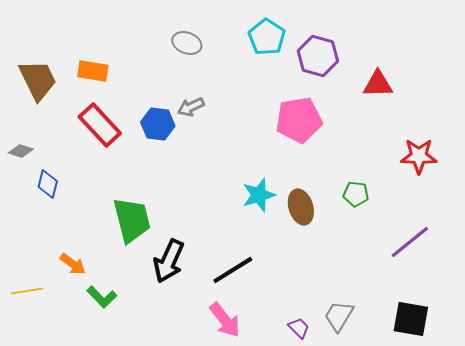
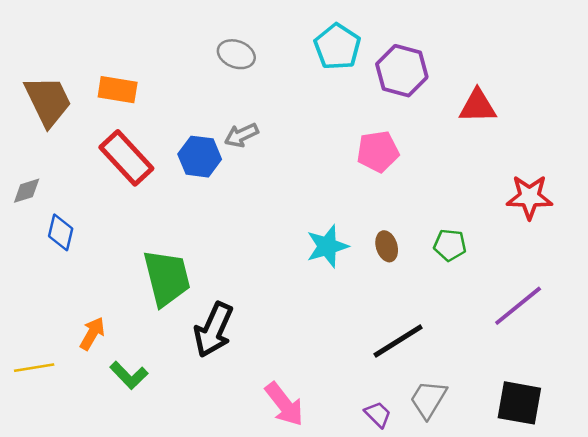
pink pentagon: (299, 120) -> (378, 152), size x0.7
gray diamond: (21, 151) -> (27, 191), turned -35
brown ellipse: (301, 207) -> (387, 246), moved, size x0.7
orange arrow: (73, 264) -> (92, 333), turned -96
black line: (233, 270) -> (398, 341), moved

